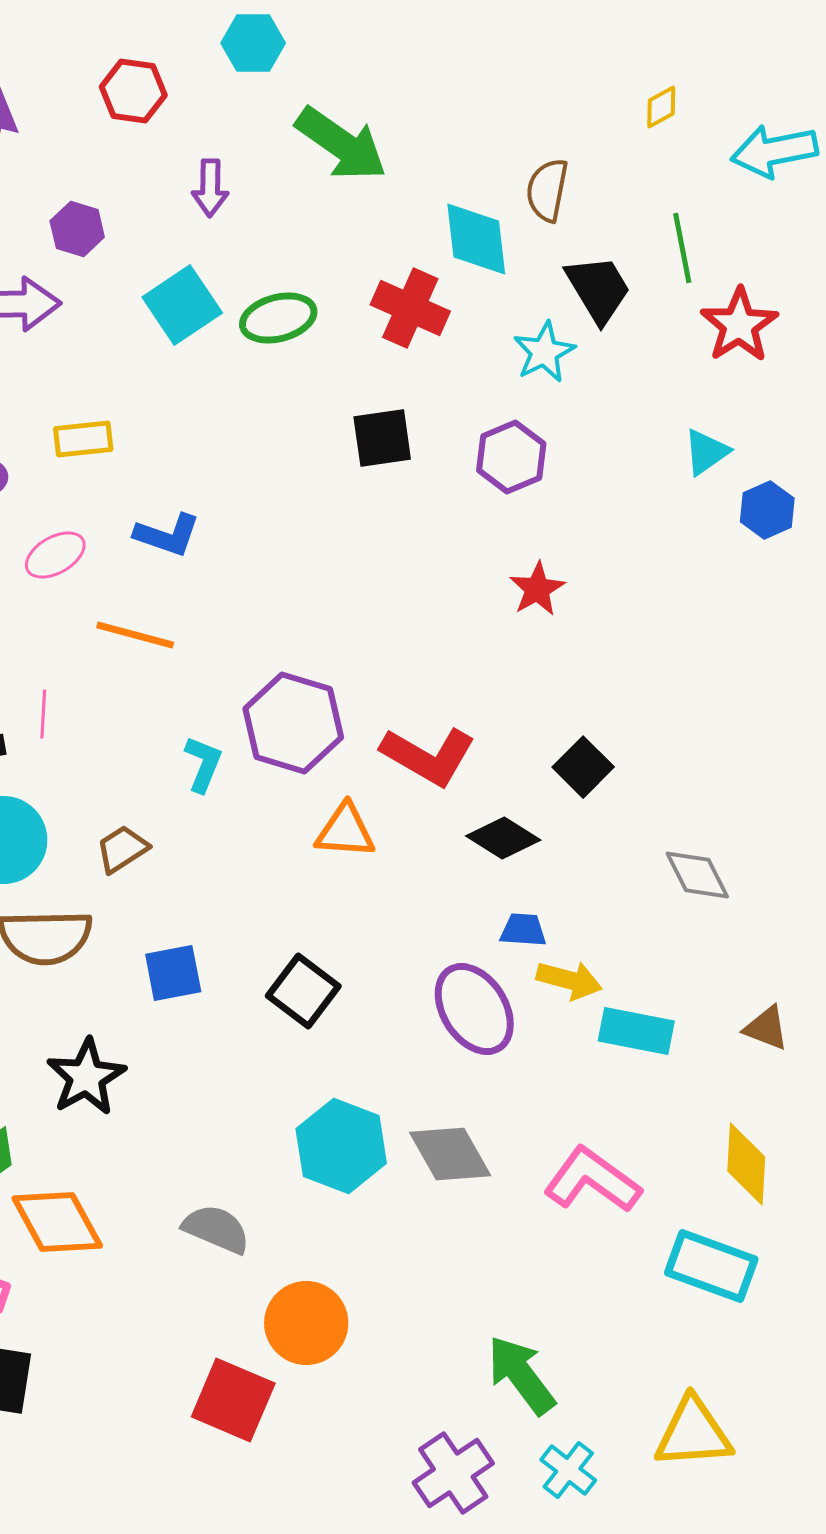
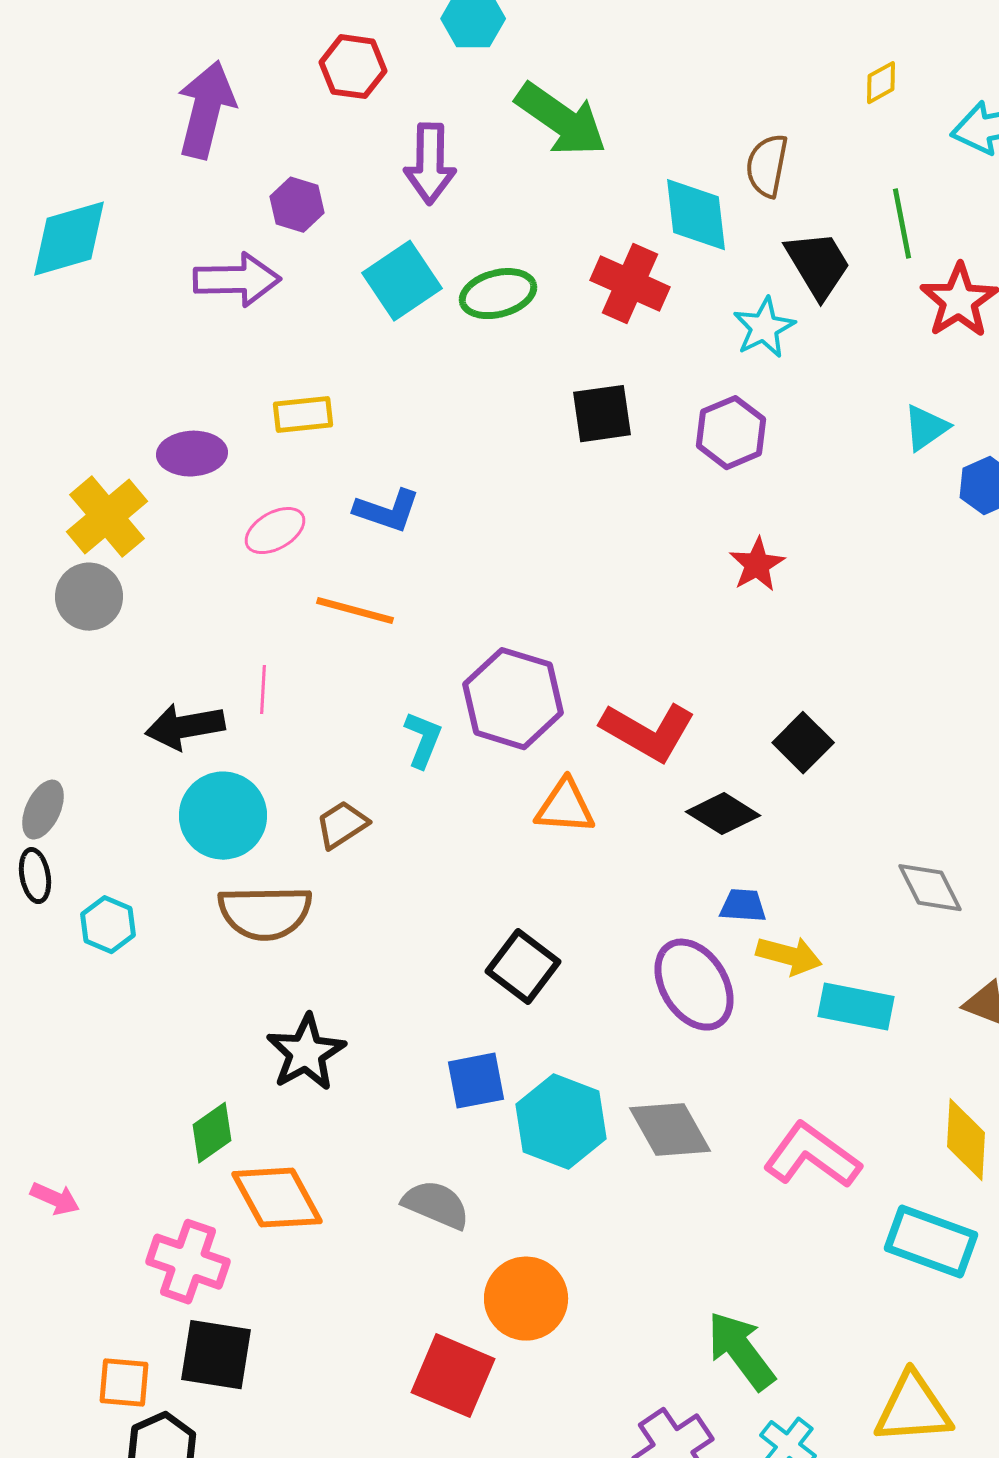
purple arrow: (210, 188) -> (430, 164), size x1.4
gray diamond: (697, 875) -> (930, 888), moved
blue square: (173, 973) -> (476, 1081), moved

